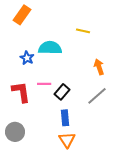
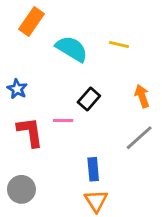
cyan semicircle: (50, 48) -> (72, 49), moved, turned 30
blue star: (27, 58) -> (17, 89), moved
black rectangle: (62, 92) -> (89, 99), moved

